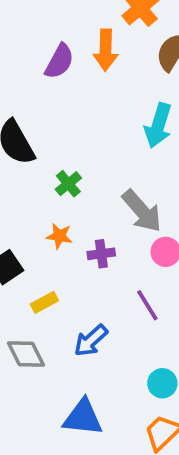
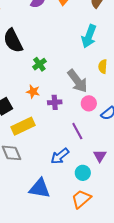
yellow rectangle: (44, 302) -> (23, 126), size x1.6
blue arrow: (91, 341) -> (60, 156), moved

